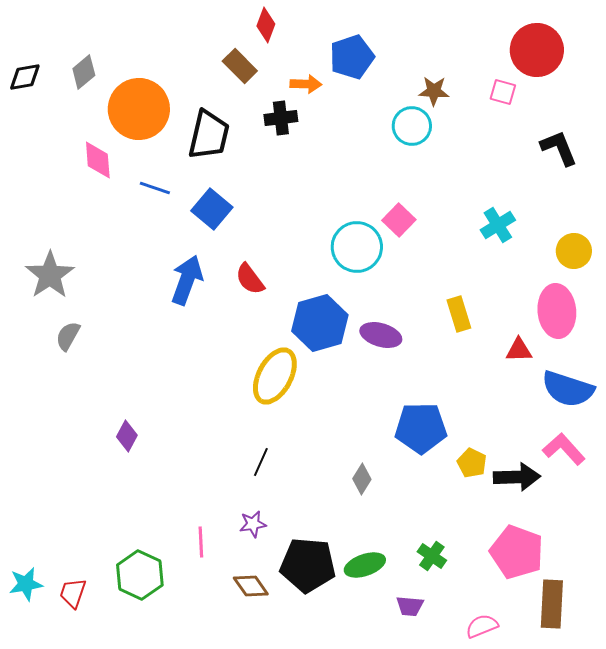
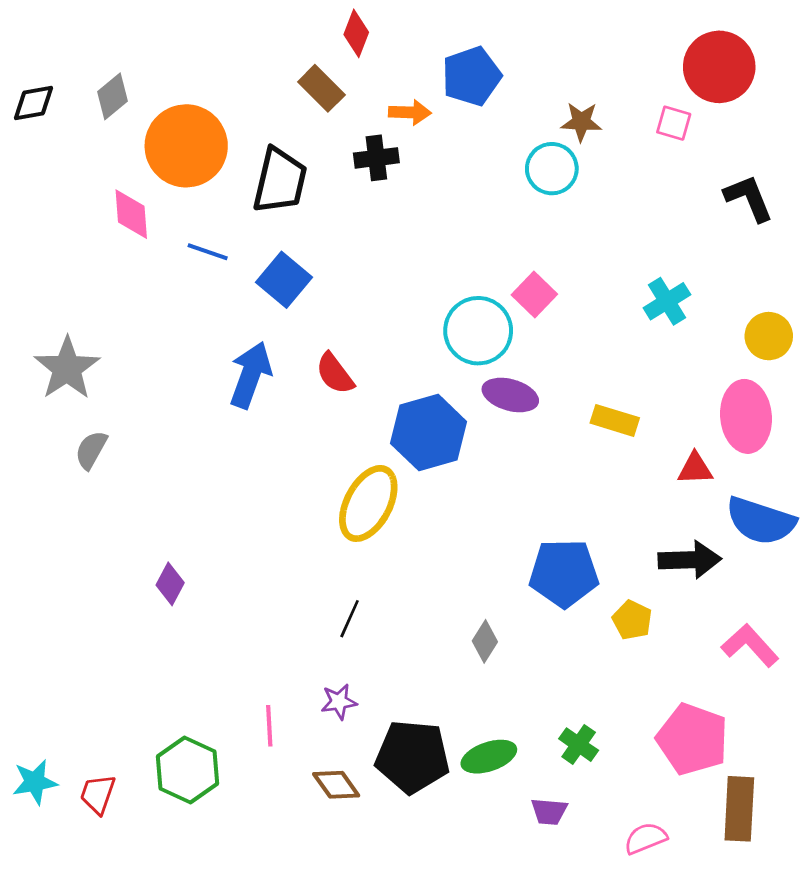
yellow rectangle: (459, 314) -> (615, 420), turned -56
purple ellipse: (381, 335) -> (510, 395), moved
pink L-shape: (564, 449) -> (750, 645), moved
black arrow: (517, 477) -> (690, 560), moved

